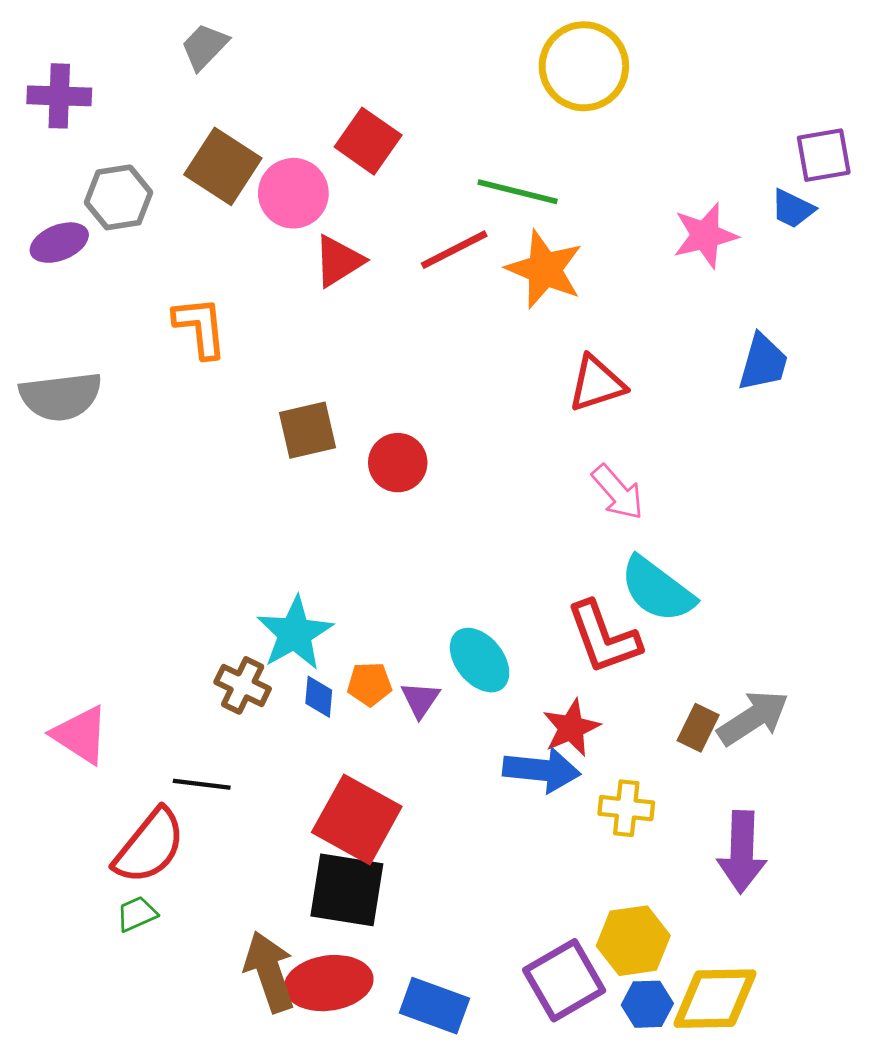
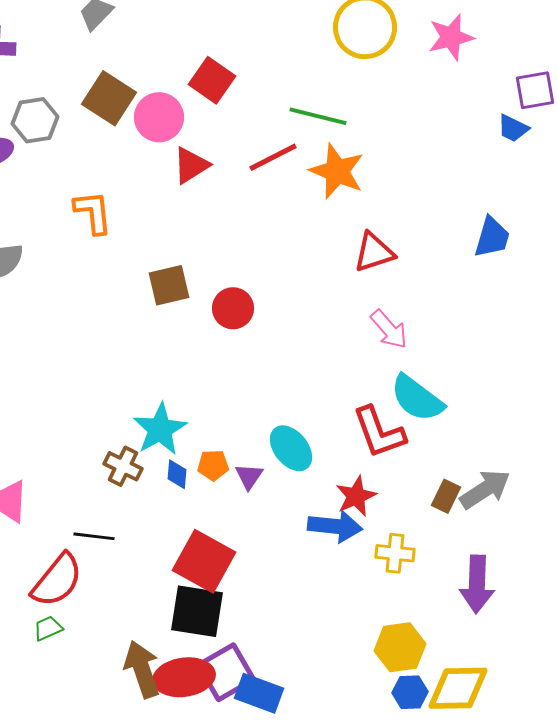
pink star: (705, 236) -> (451, 37), moved
purple square: (564, 980) -> (226, 672), moved

